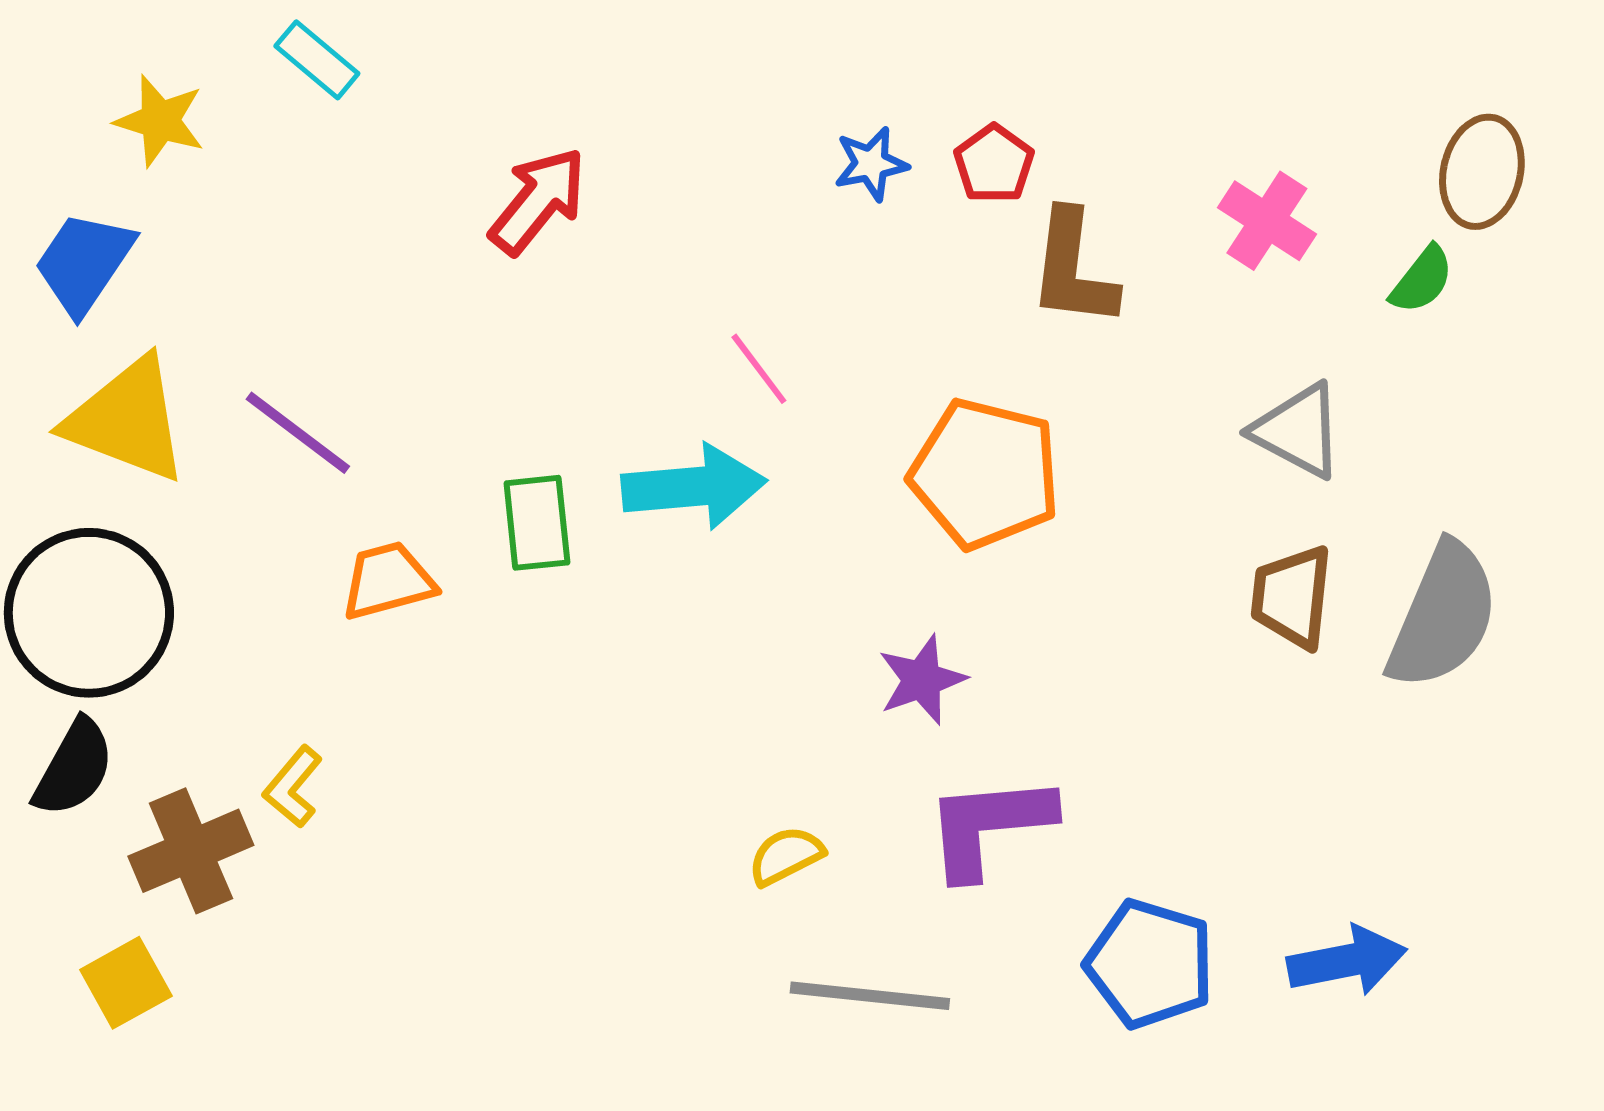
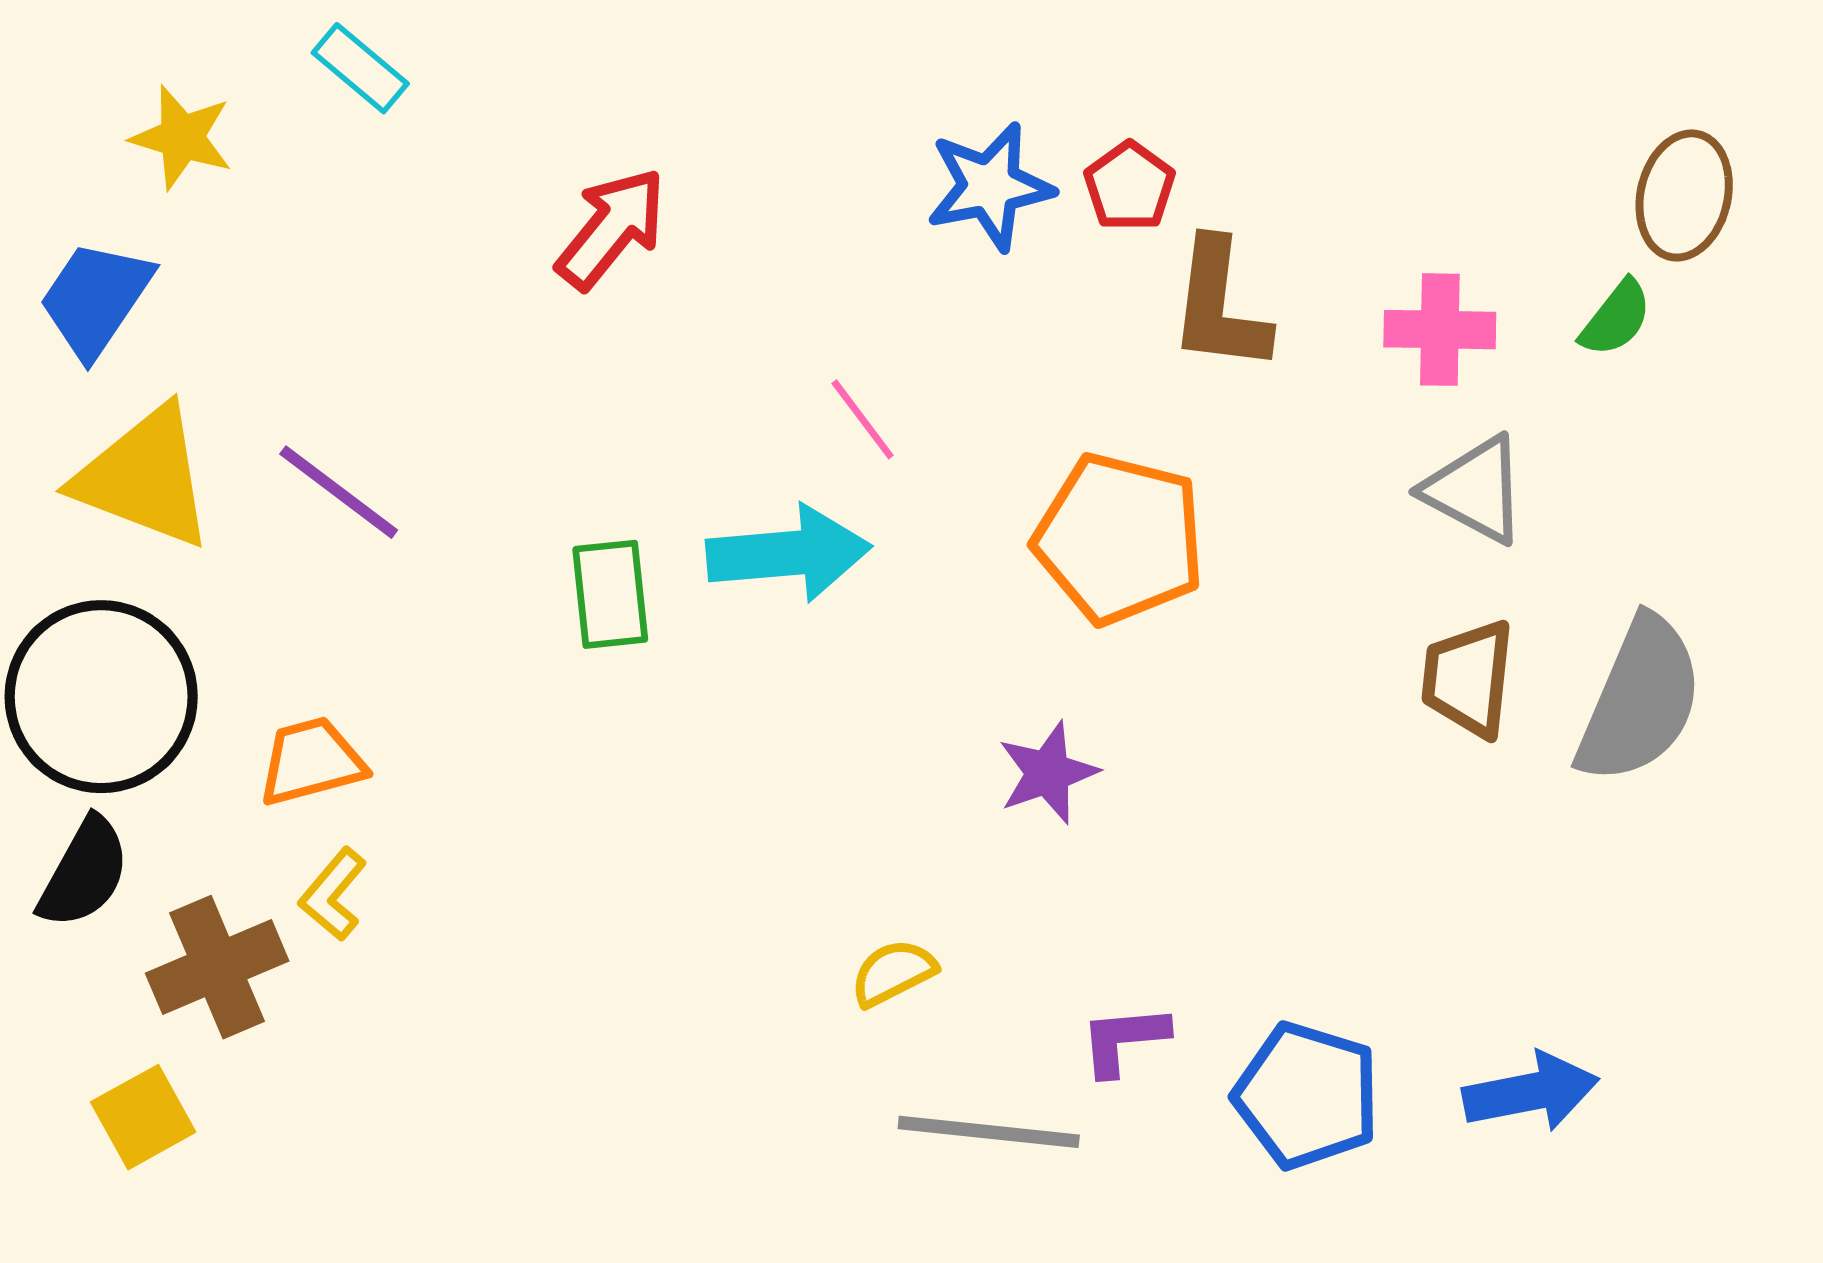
blue star: (871, 164) -> (990, 186), size x1.5
pink cross: (1267, 221) -> (1440, 330), moved, turned -32
orange trapezoid: (388, 581) -> (311, 761), moved
purple L-shape: (989, 826) -> (1124, 1040), moved, size x0.6

